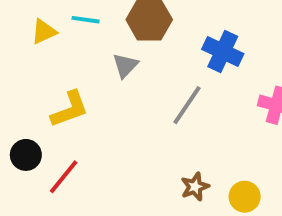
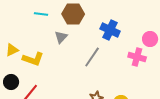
yellow triangle: (44, 32) -> (12, 50), moved
yellow L-shape: (70, 109) -> (33, 59), turned 40

